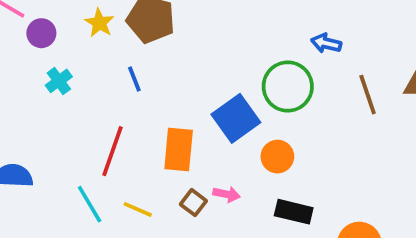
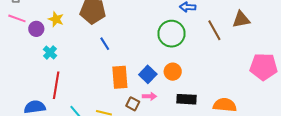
yellow star: (99, 23) -> (56, 19), moved
blue line: (134, 79) -> (105, 44), moved
blue square: (236, 118) -> (148, 74), moved, size x0.7
red line: (112, 151) -> (56, 85), moved

